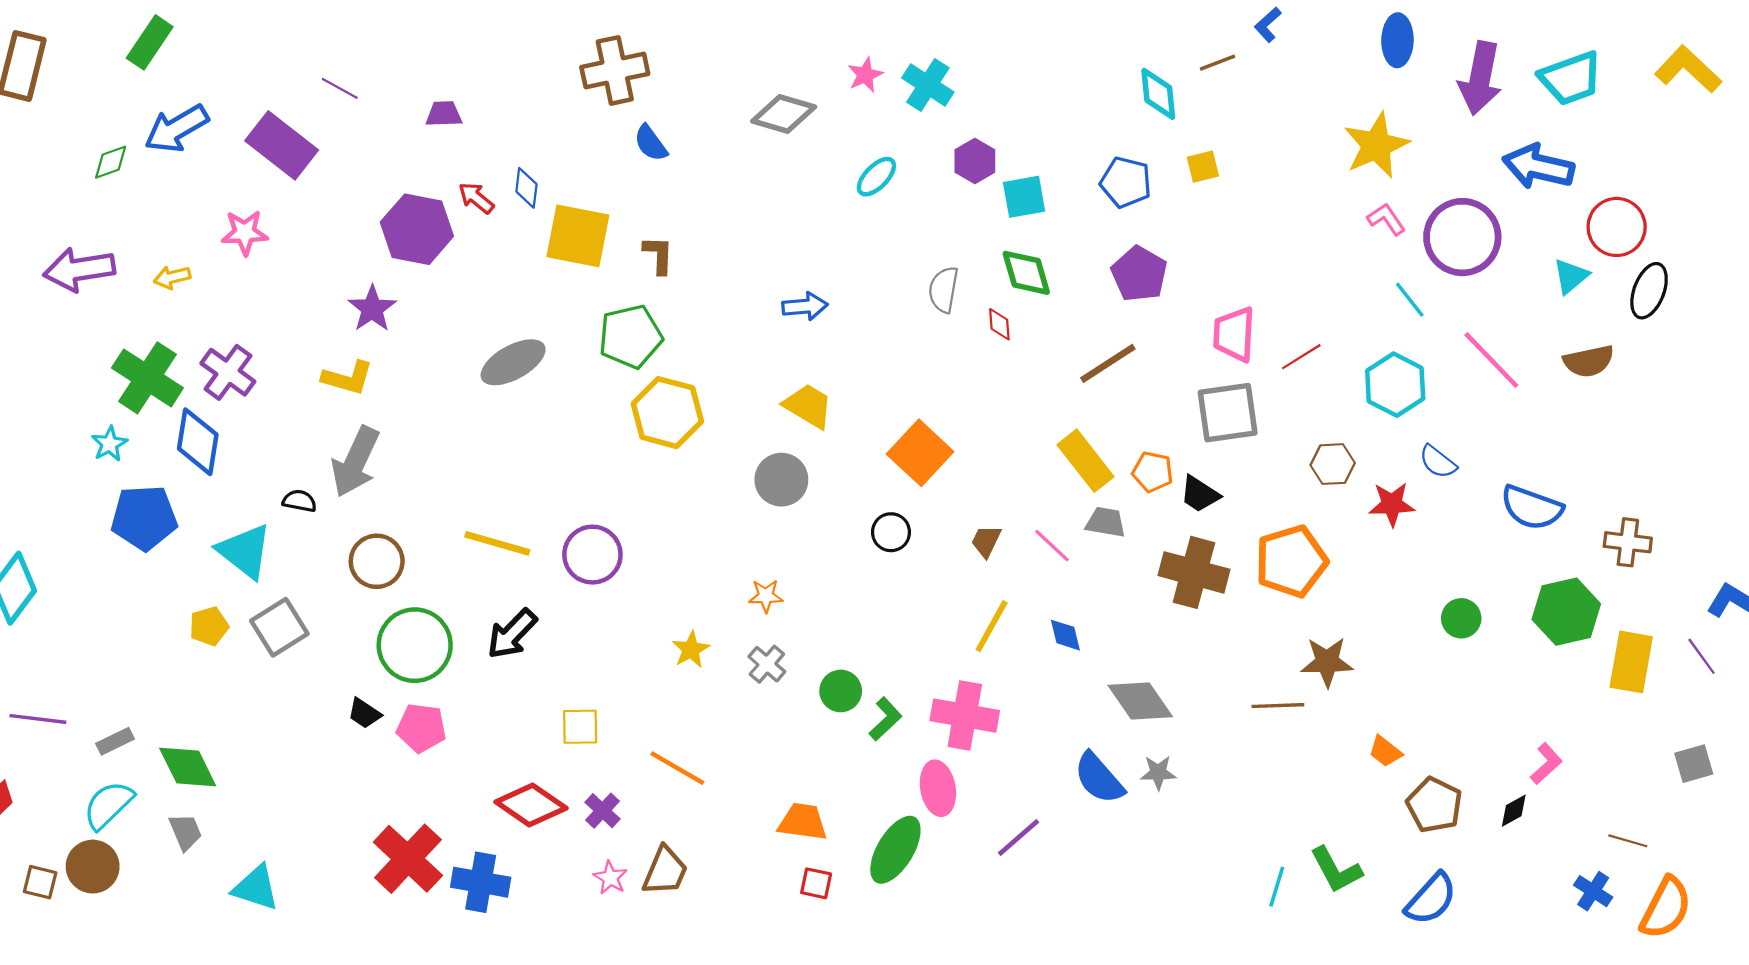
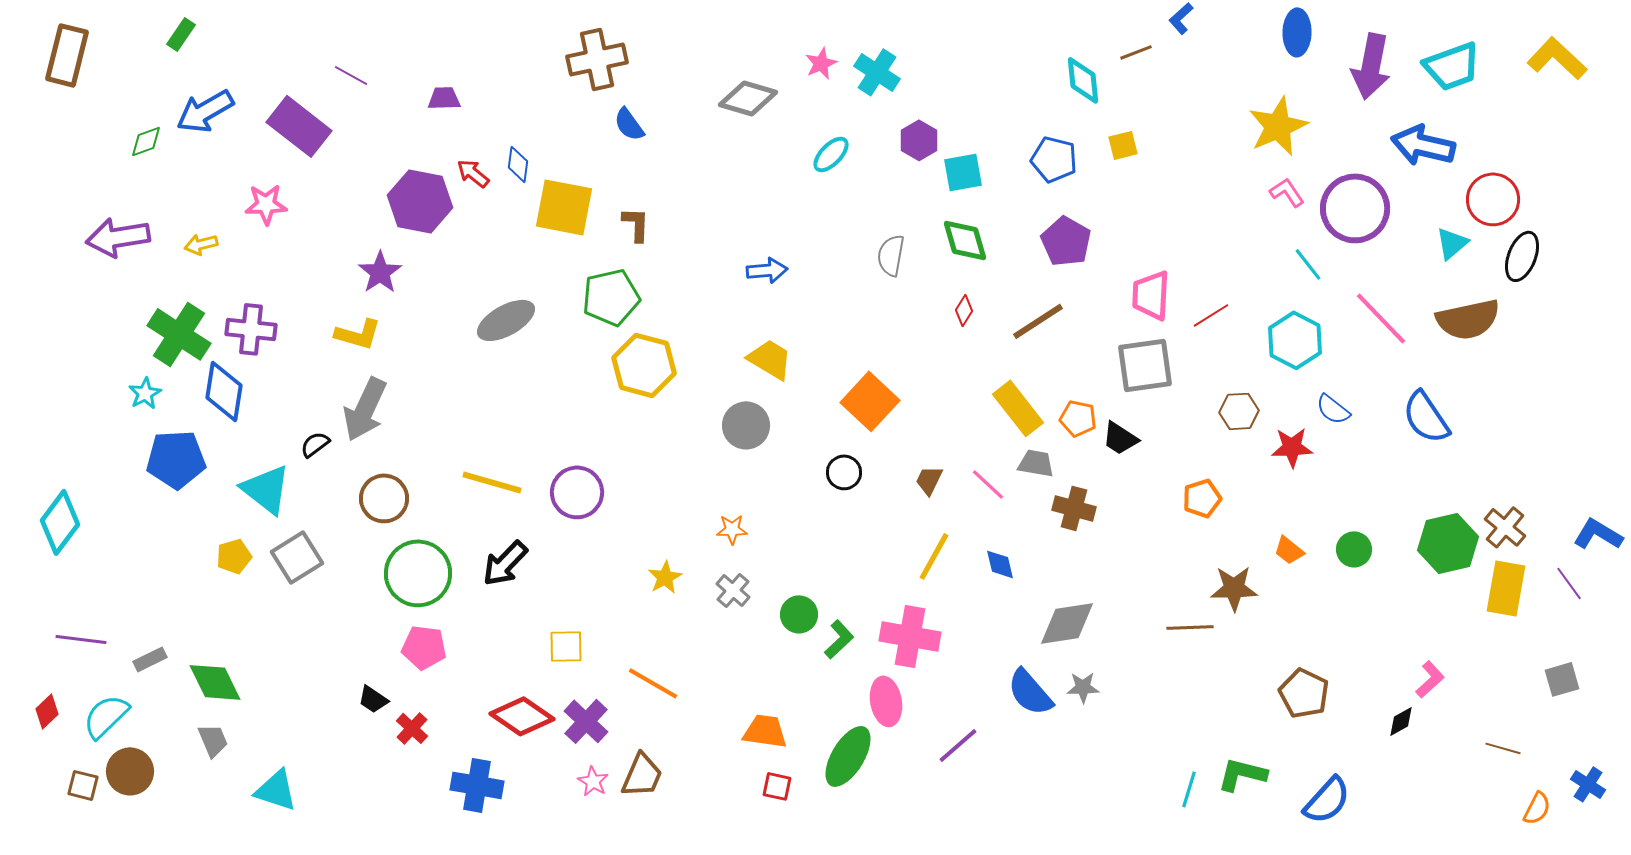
green rectangle: (150, 42) -> (181, 34), size x0.7
red diamond: (999, 324) -> (964, 310), moved, turned 36
brown semicircle: (1589, 361) -> (1468, 319), size x1.4
purple cross: (228, 372) -> (251, 329), turned -30
black semicircle: (300, 501) -> (315, 444), turned -48
blue semicircle: (1532, 508) -> (1426, 417), moved, turned 36
brown cross: (1628, 542) -> (1505, 527), moved, turned 33
orange pentagon: (1291, 561) -> (1202, 498), size x0.6
brown cross: (1194, 572) -> (1074, 508), moved, size x0.7
gray diamond: (1140, 701) -> (1067, 623), turned -64
black trapezoid: (364, 713) -> (373, 699), moved
orange trapezoid: (1385, 751) -> (1289, 550), moved
cyan semicircle: (108, 805) -> (106, 716), moved
brown pentagon: (1434, 805) -> (1304, 693), moved
purple cross: (603, 811) -> (586, 721), size x1.4
red cross: (408, 859) -> (412, 728), moved, size x0.5
green L-shape: (1336, 870) -> (1242, 774), turned 132
blue cross: (1593, 891) -> (1588, 784), moved
orange semicircle: (1666, 908) -> (1537, 808), size x0.6

